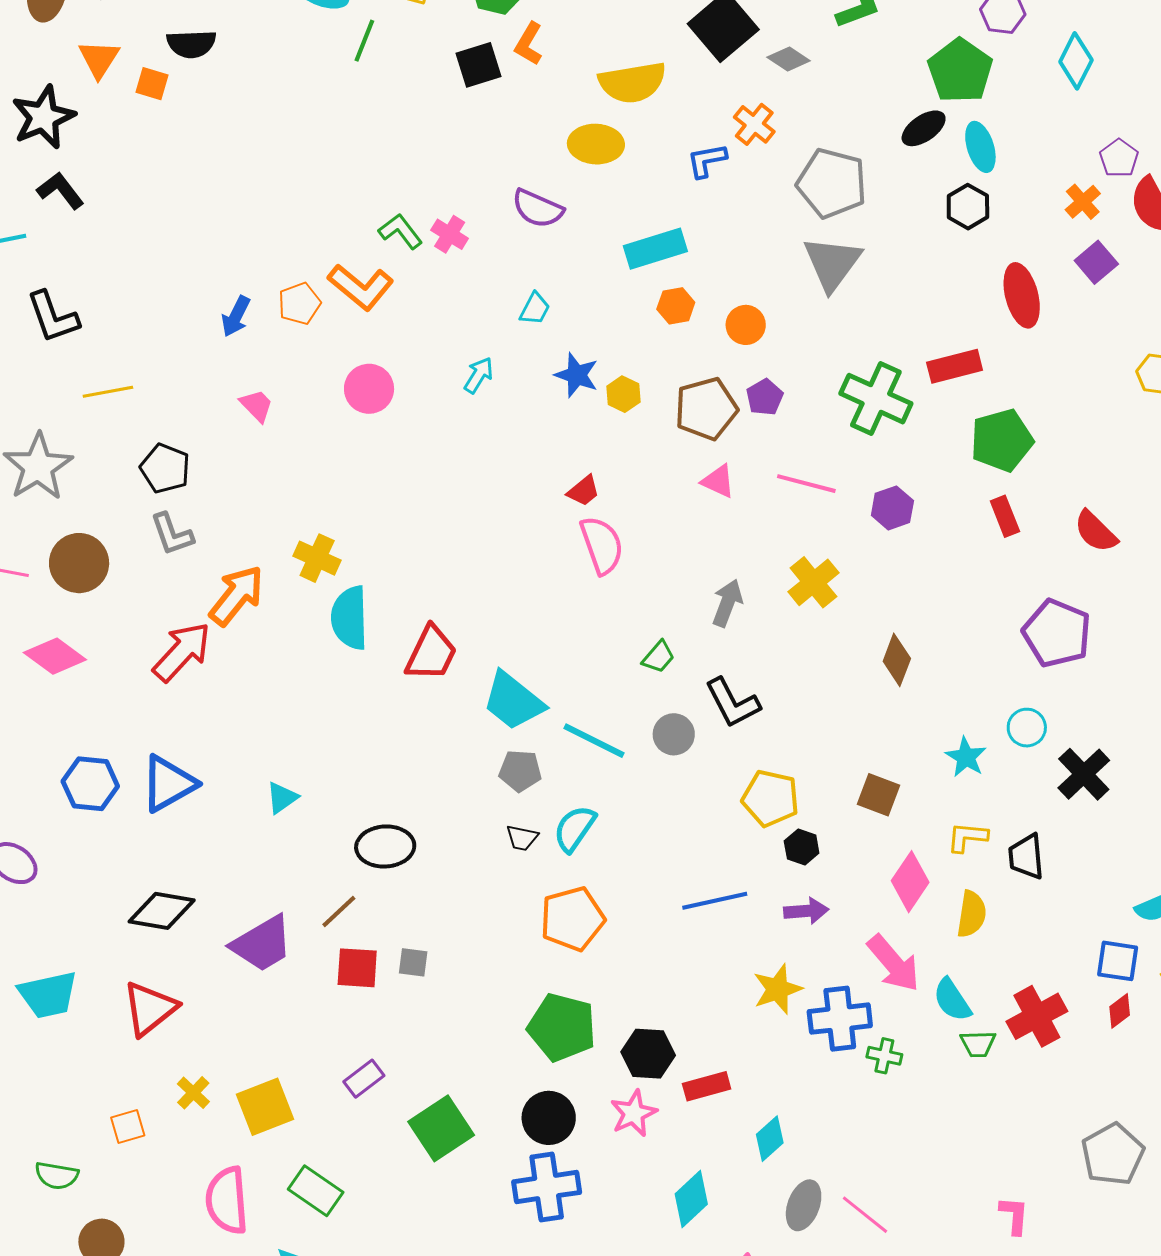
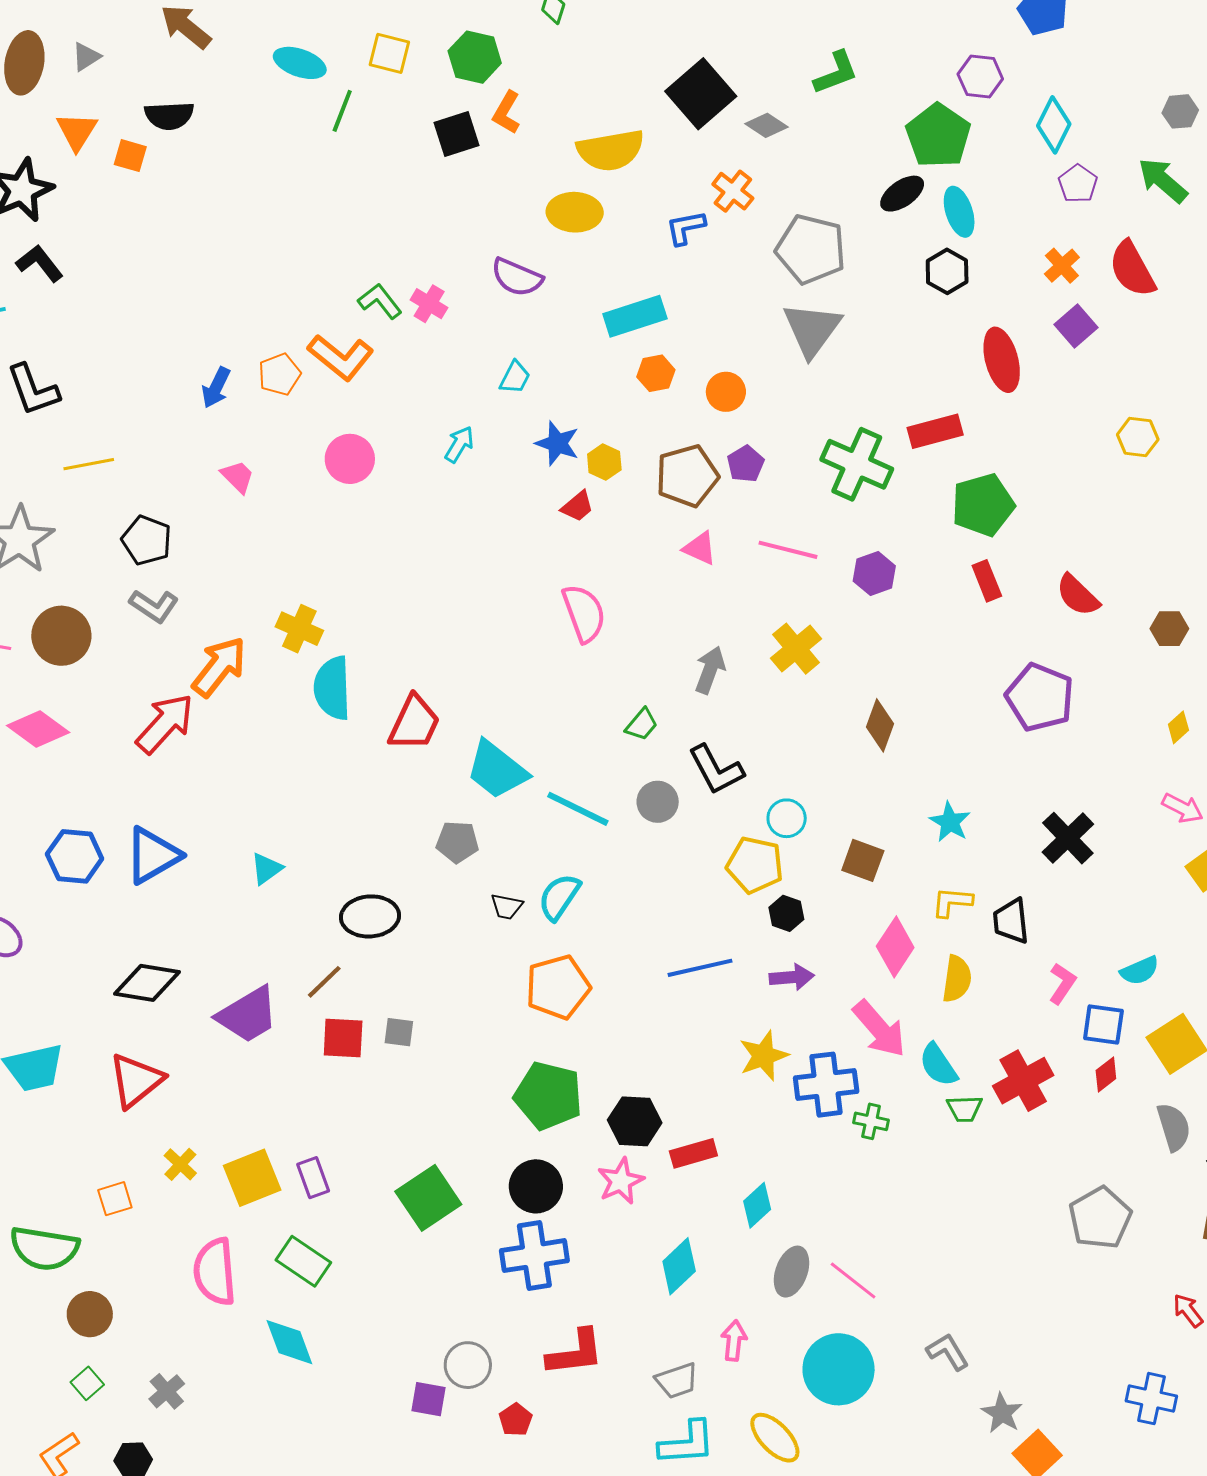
purple pentagon: (1119, 158) -> (1078, 184), moved
red trapezoid: (583, 491) -> (578, 506), moved
gray L-shape: (172, 534) -> (154, 606), turned -36
cyan circle: (1027, 728) -> (787, 818), moved
gray pentagon: (520, 771) -> (457, 842), moved
purple rectangle: (364, 1079) -> (313, 1178), moved, turned -72
green semicircle: (57, 1176) -> (44, 1248), size x1.6
pink L-shape: (1014, 1215) -> (1062, 984), moved, turned 30

